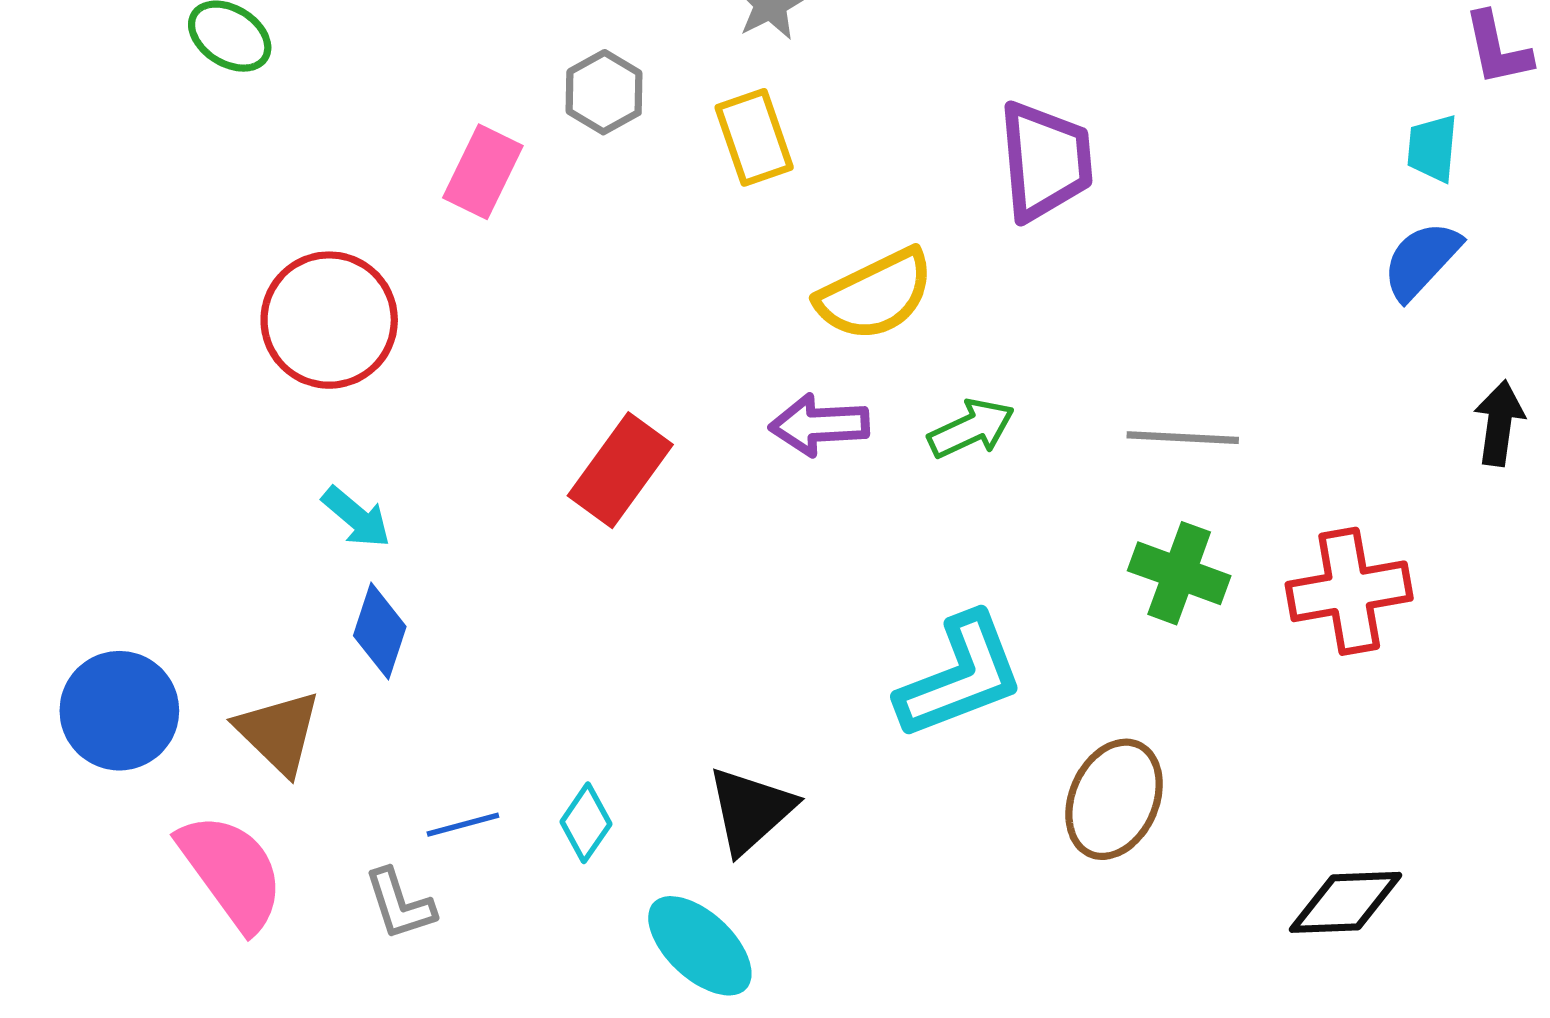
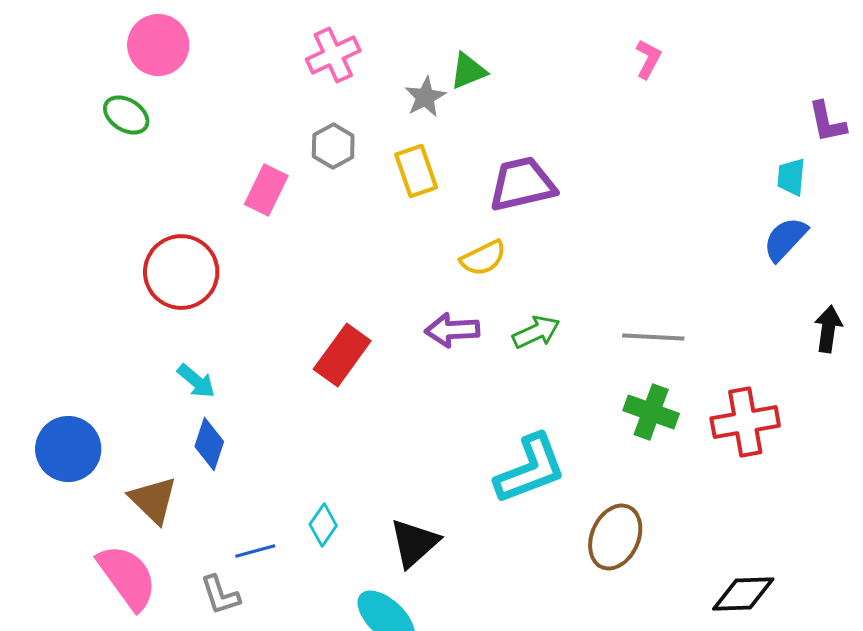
purple trapezoid: (1045, 161) -> (522, 184), moved, turned -98
yellow semicircle: (875, 295) -> (483, 258), size x0.7
blue circle: (119, 711) -> (68, 449), moved
cyan diamond: (586, 823) -> (323, 525), moved

